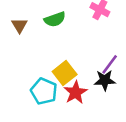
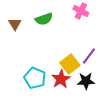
yellow square: (65, 73) -> (70, 64), moved
black star: (105, 80) -> (86, 81), moved

